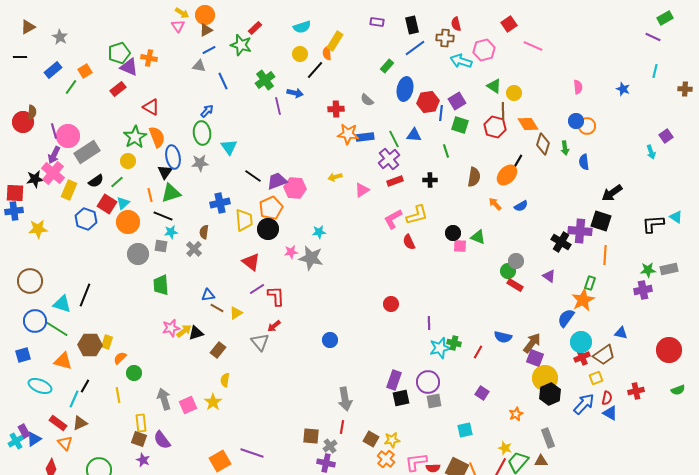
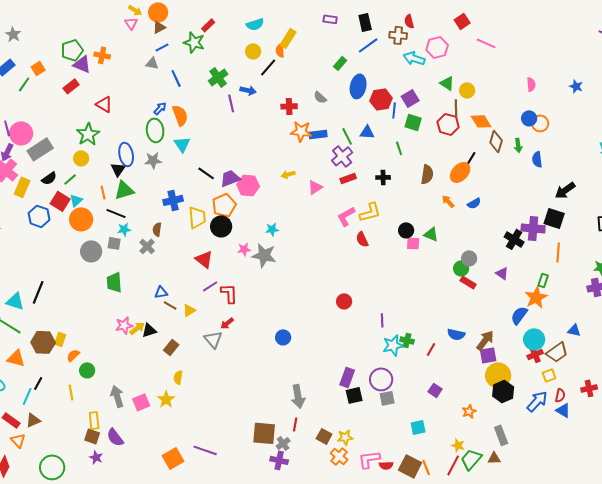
orange semicircle: (157, 137) -> (180, 115), moved
purple square: (535, 358) -> (488, 355), turned -30
brown square: (311, 436) -> (264, 433), size x1.4

